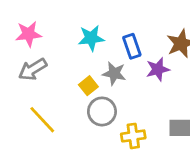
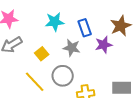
yellow square: (88, 86) -> (42, 54), moved
yellow line: (42, 120) -> (35, 82), moved

